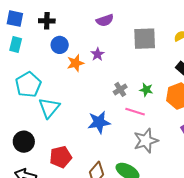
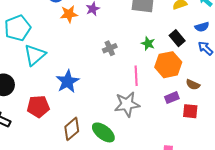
green star: (146, 90) -> (148, 43), moved
pink line: (135, 112) -> (136, 76), moved, turned 60
blue star: (99, 122) -> (68, 81), moved, turned -30

